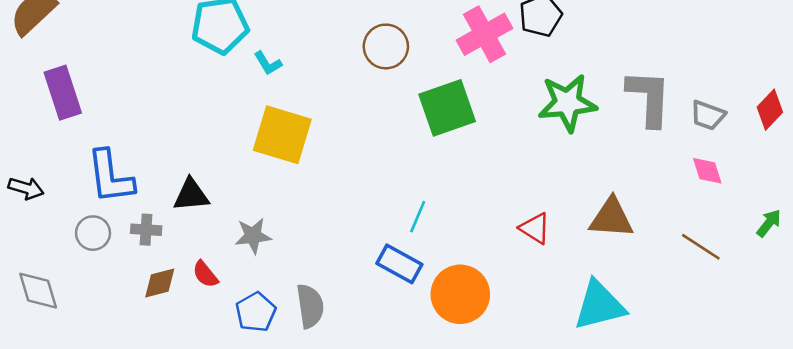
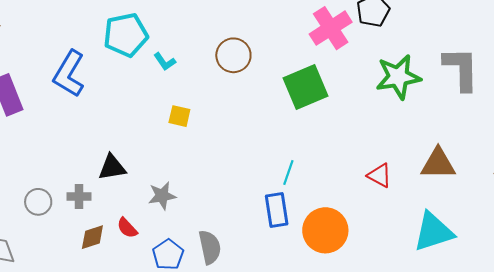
brown circle: (386, 46) -> (233, 55), moved
yellow square: (282, 135) -> (179, 116), size x0.5
blue L-shape: (110, 177) -> (69, 74), moved, turned 42
blue rectangle: (399, 264) -> (277, 210), turned 56

